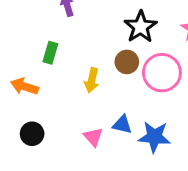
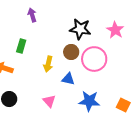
black star: (141, 27) -> (80, 29), turned -30
blue triangle: (122, 125) -> (68, 79), moved

